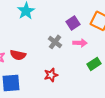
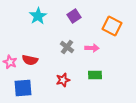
purple square: (73, 23) -> (74, 16), moved
green rectangle: (94, 64) -> (95, 75), moved, turned 32

